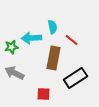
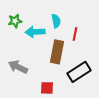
red line: (71, 40) -> (75, 34), turned 64
green star: (11, 47) -> (15, 21), moved

